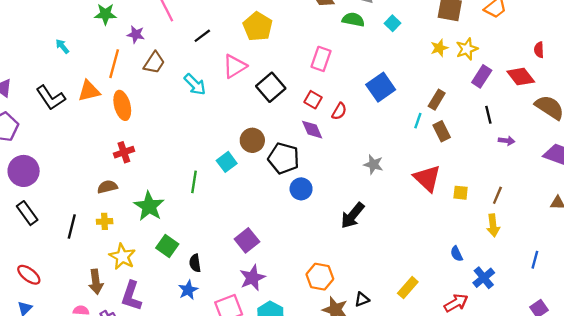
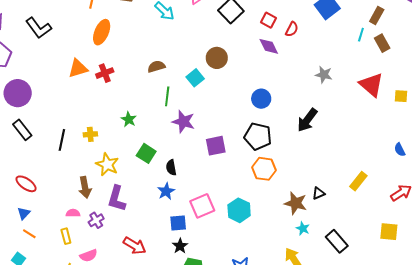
orange triangle: (89, 91) -> (78, 68), moved
orange ellipse: (122, 105) -> (102, 32), turned 40
black pentagon: (284, 158) -> (258, 136), moved
brown semicircle: (107, 187) -> (156, 67), moved
green star: (149, 206) -> (129, 119), size x0.6
purple square: (247, 240) -> (216, 146), turned 30
orange hexagon: (320, 277) -> (264, 169), moved
purple star: (252, 278) -> (183, 122), moved, turned -30

